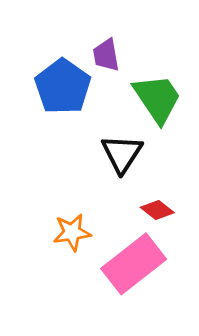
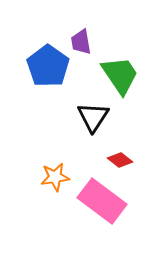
pink rectangle: (134, 264) -> (102, 201), turned 75

